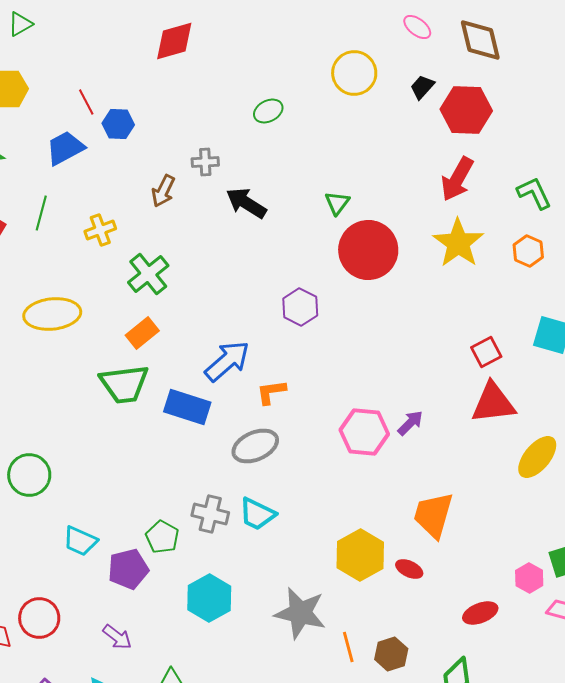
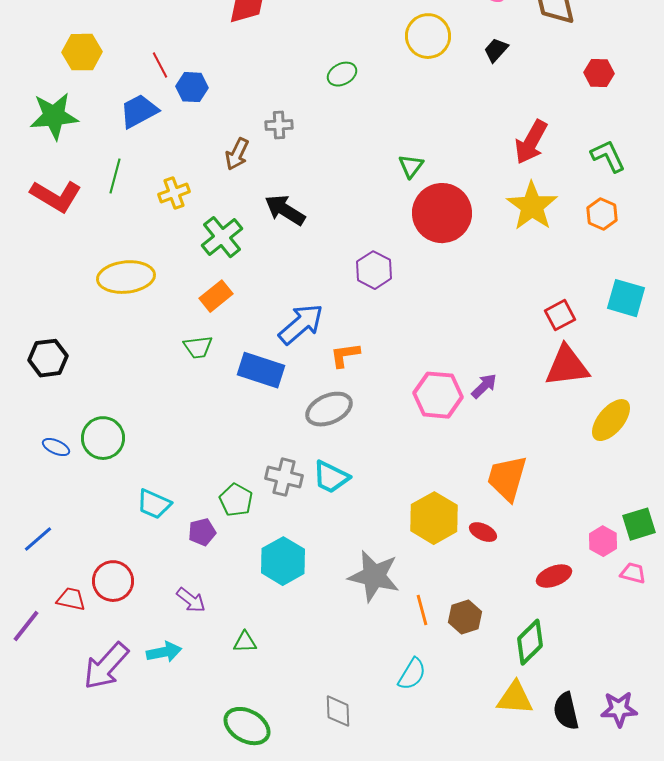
red hexagon: (466, 110) -> (599, 73), moved, size x0.6
black arrow: (246, 203) -> (285, 210), moved
green trapezoid: (124, 384) -> (198, 347), size x0.6
purple pentagon: (128, 569) -> (202, 532), size x0.7

